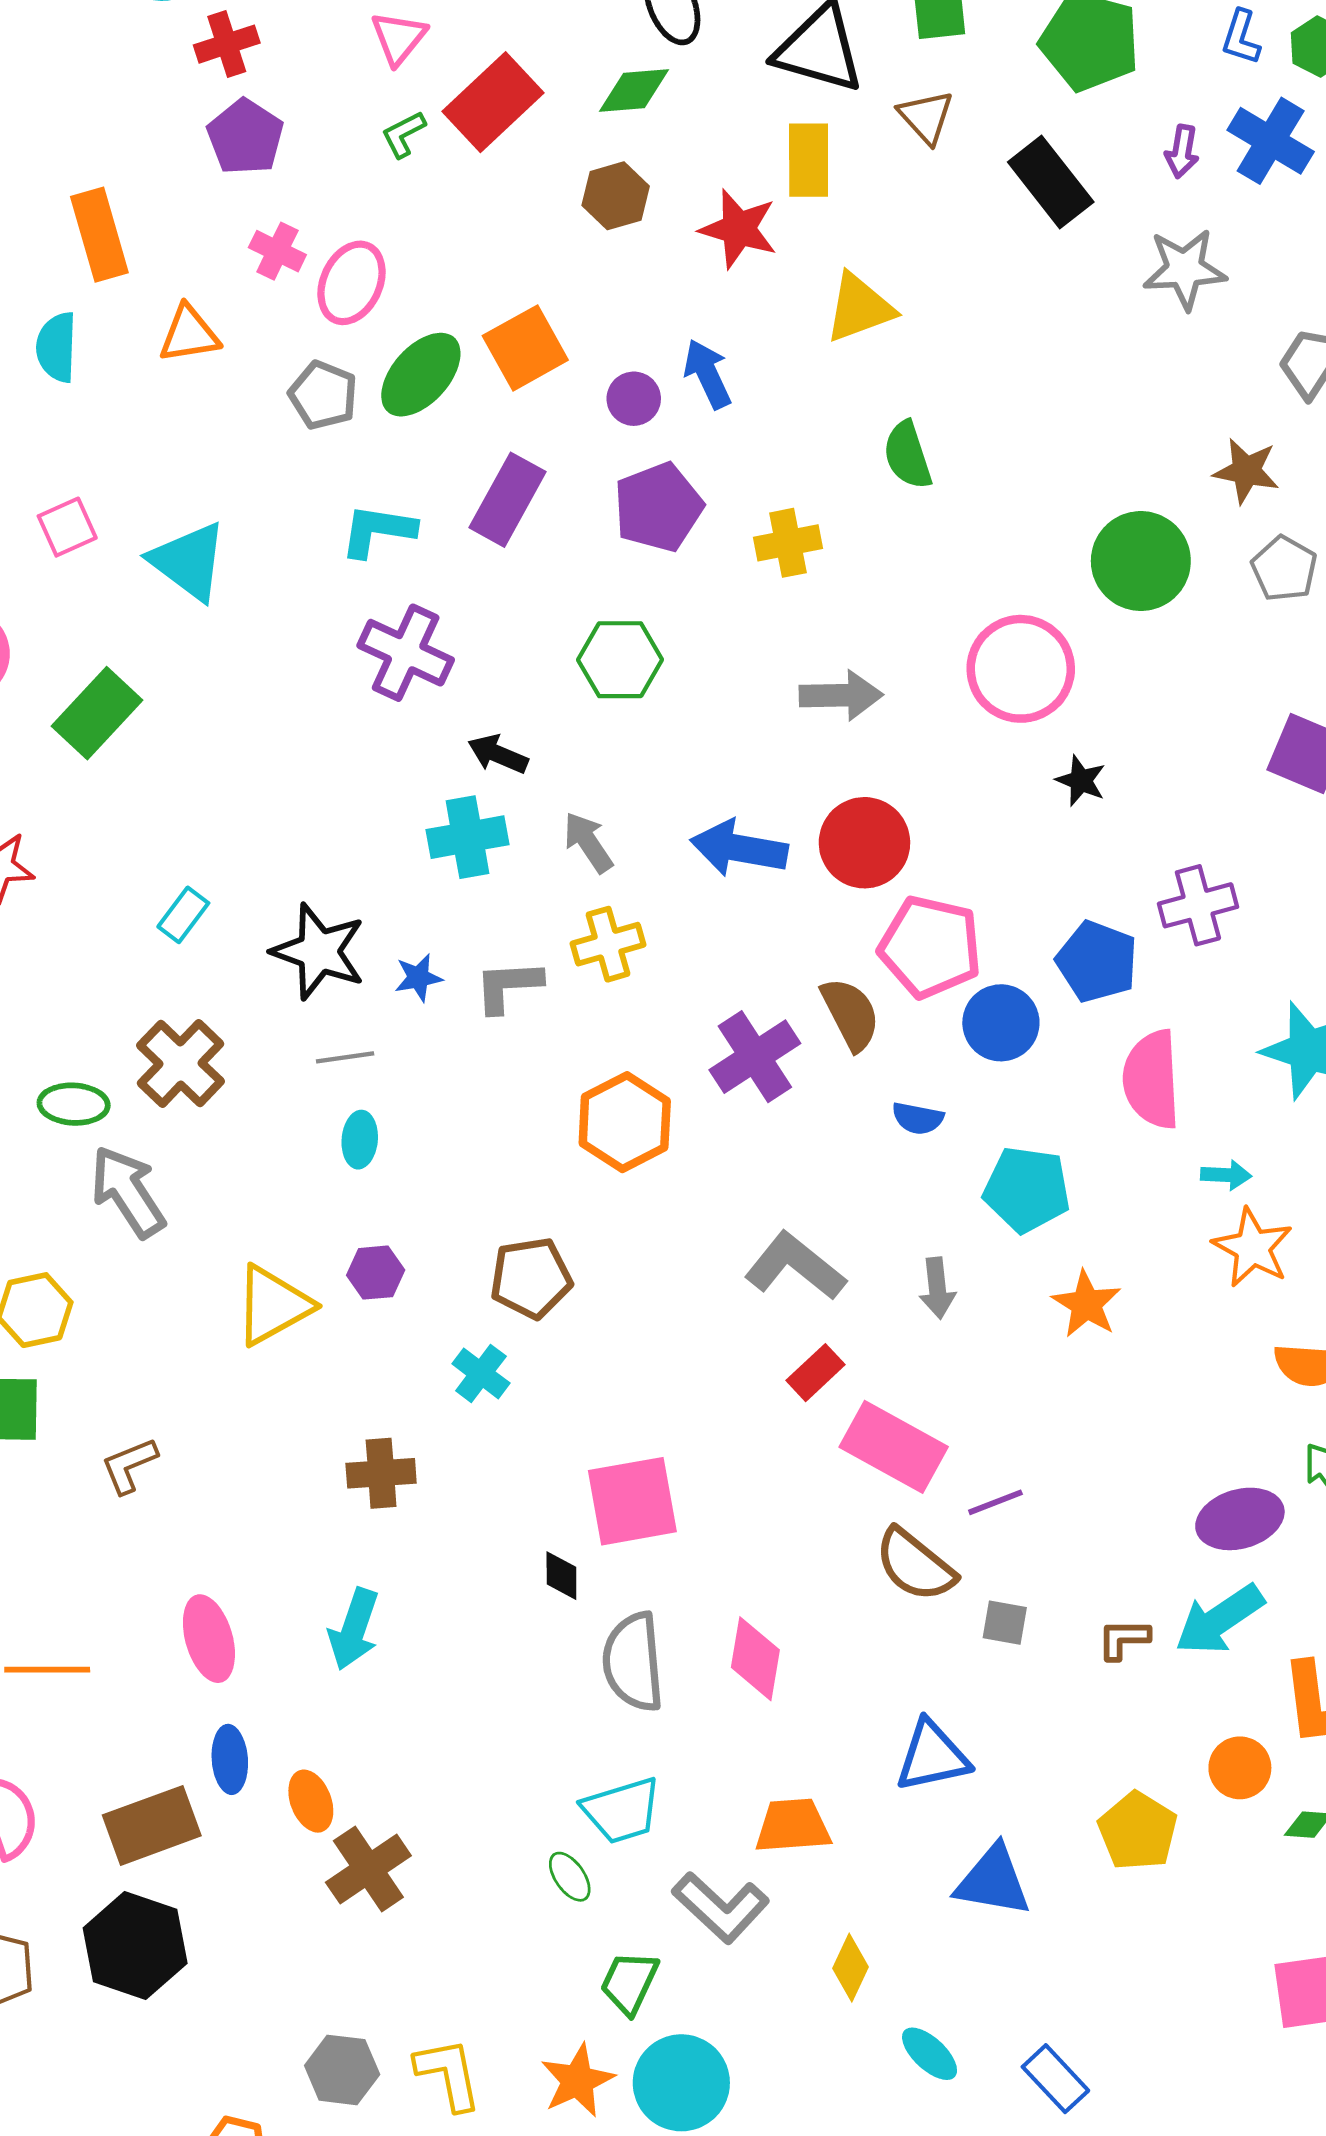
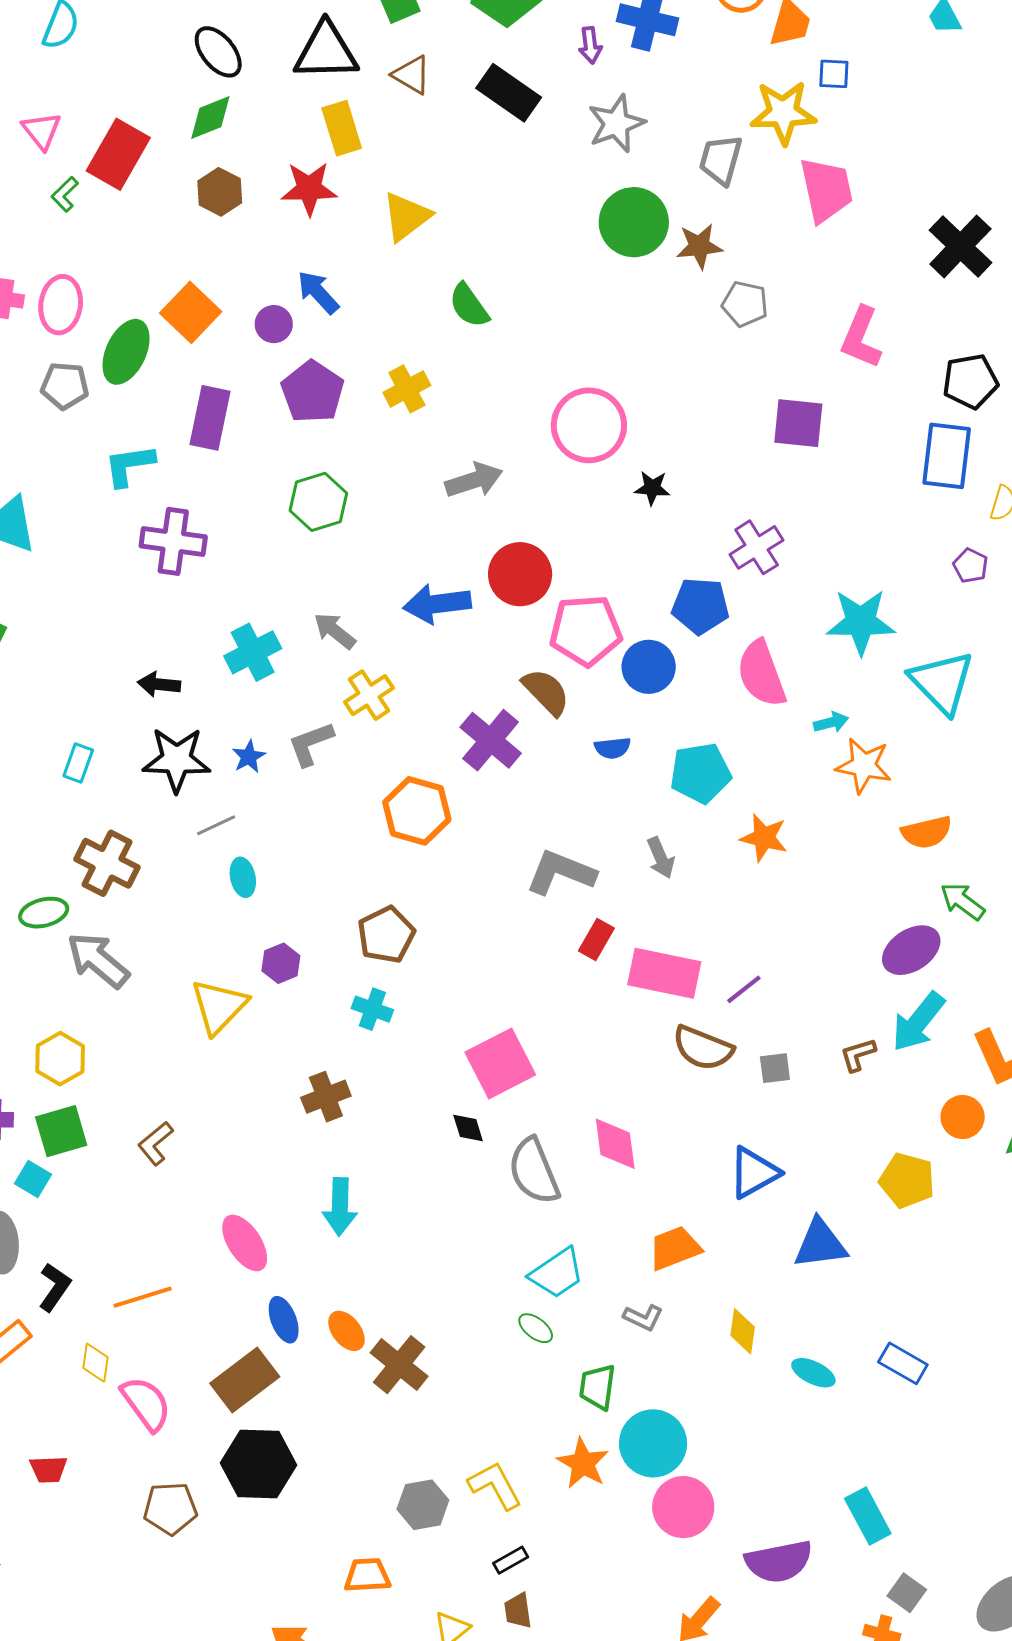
green circle: (1141, 561) -> (634, 222), moved
black arrow: (498, 754) -> (159, 684), moved
gray L-shape: (721, 1907) -> (643, 1318), size x0.6

